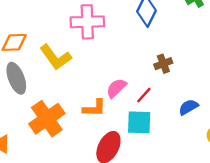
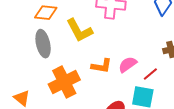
orange L-shape: (94, 108) -> (102, 66), moved

